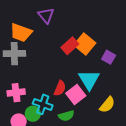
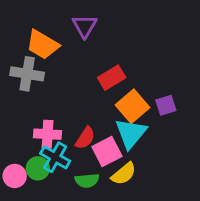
orange square: (85, 44) -> (133, 106), moved
purple square: (109, 57) -> (166, 105), turned 32
pink cross: (16, 93) -> (48, 134), moved
yellow semicircle: (107, 105) -> (124, 174), moved

